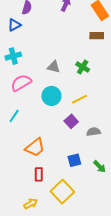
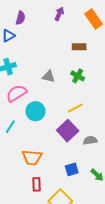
brown rectangle: (97, 36) -> (79, 47), moved
cyan circle: (51, 96) -> (35, 111), moved
purple square: (71, 121) -> (68, 131), size x1.5
orange trapezoid: (35, 147) -> (32, 158), turned 45

